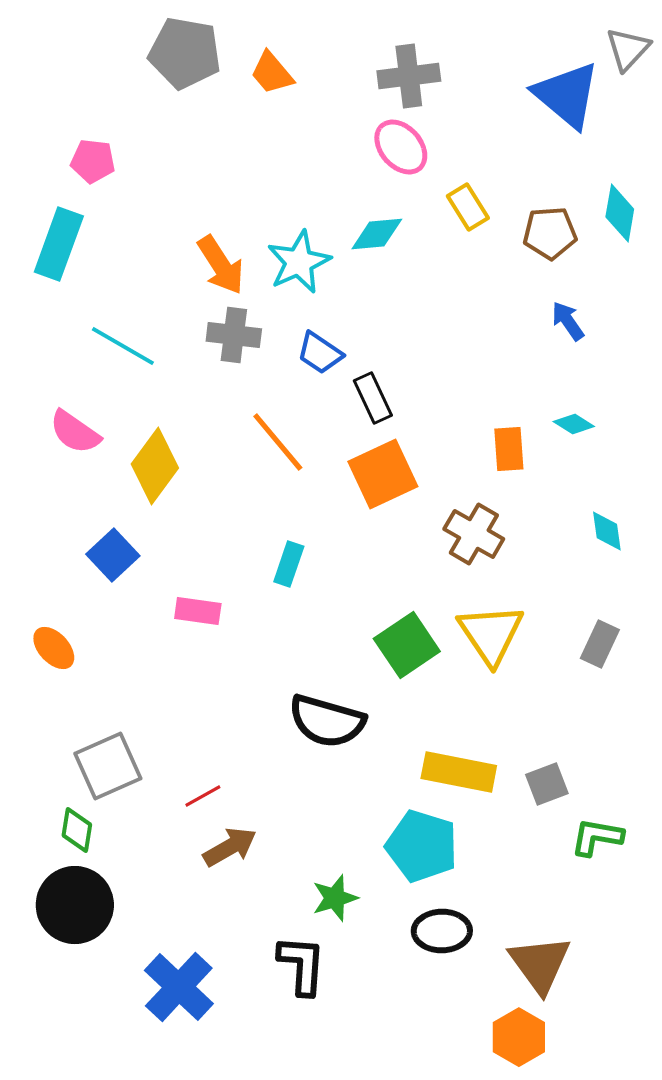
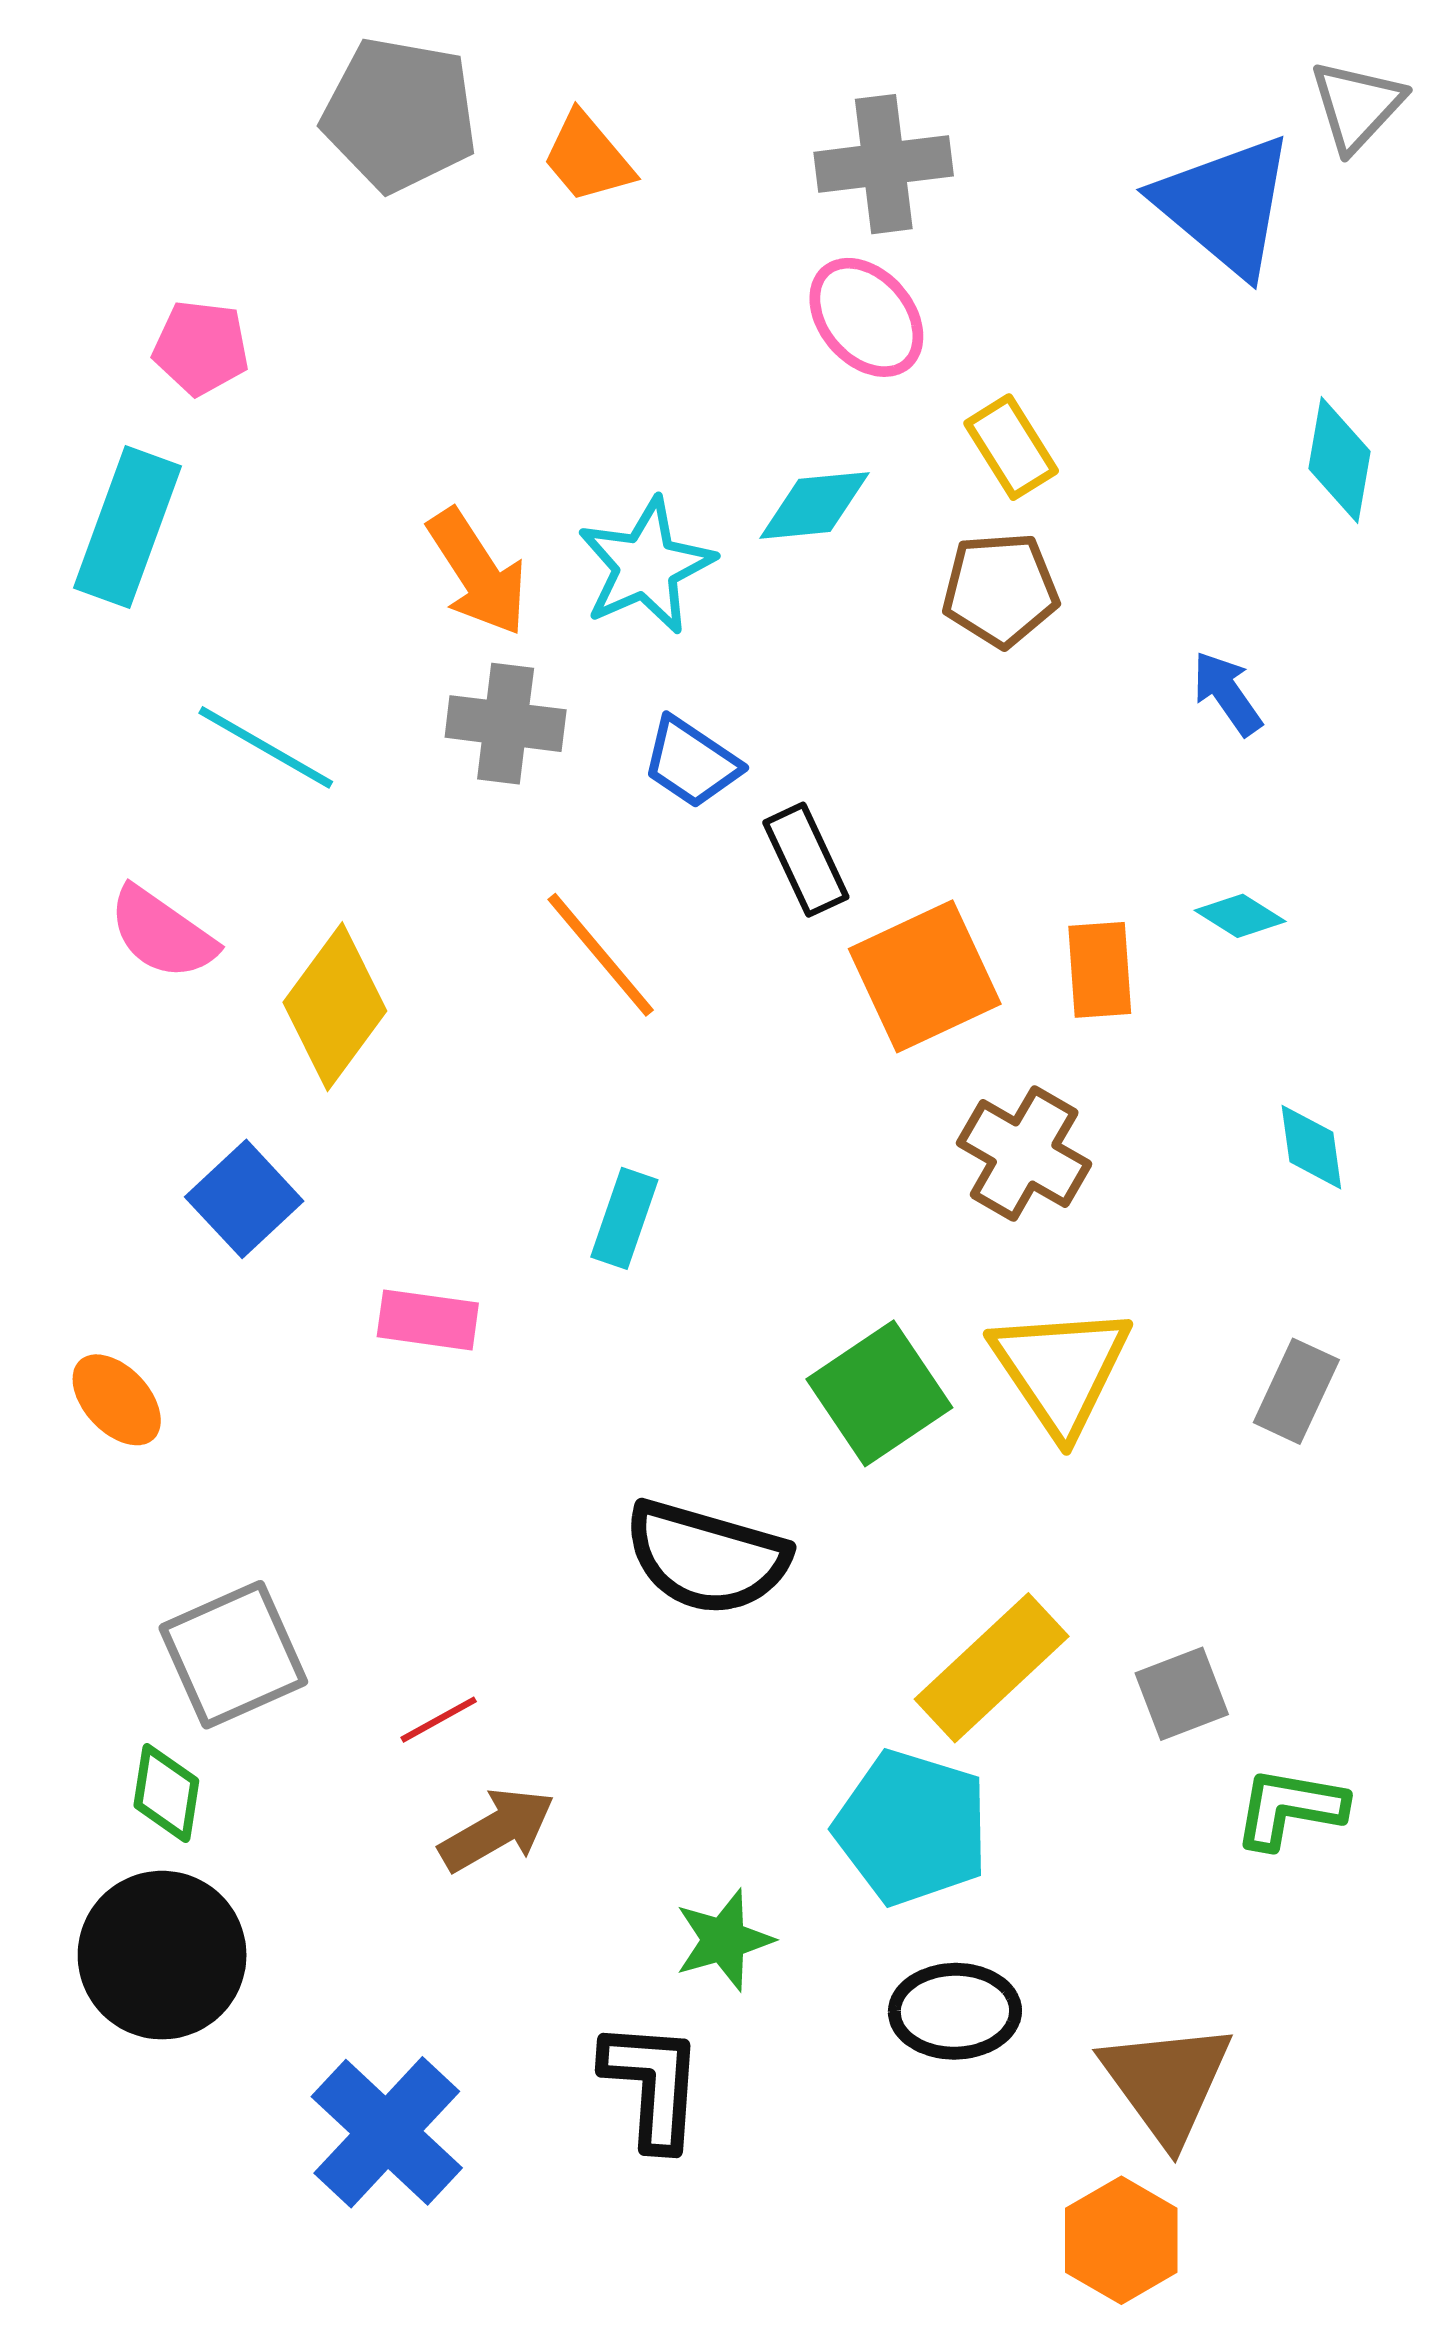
brown pentagon: (550, 233) -> (1000, 590), moved
orange square: (383, 474) -> (925, 976), moved
yellow rectangle: (459, 772) -> (992, 1668), turned -54

